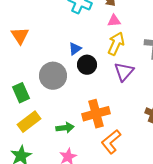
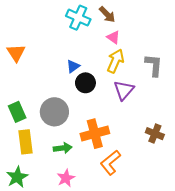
pink triangle: (114, 21) -> (113, 37), turned 40
gray circle: (53, 76) -> (54, 112), moved
yellow rectangle: (29, 122) -> (25, 142), turned -60

